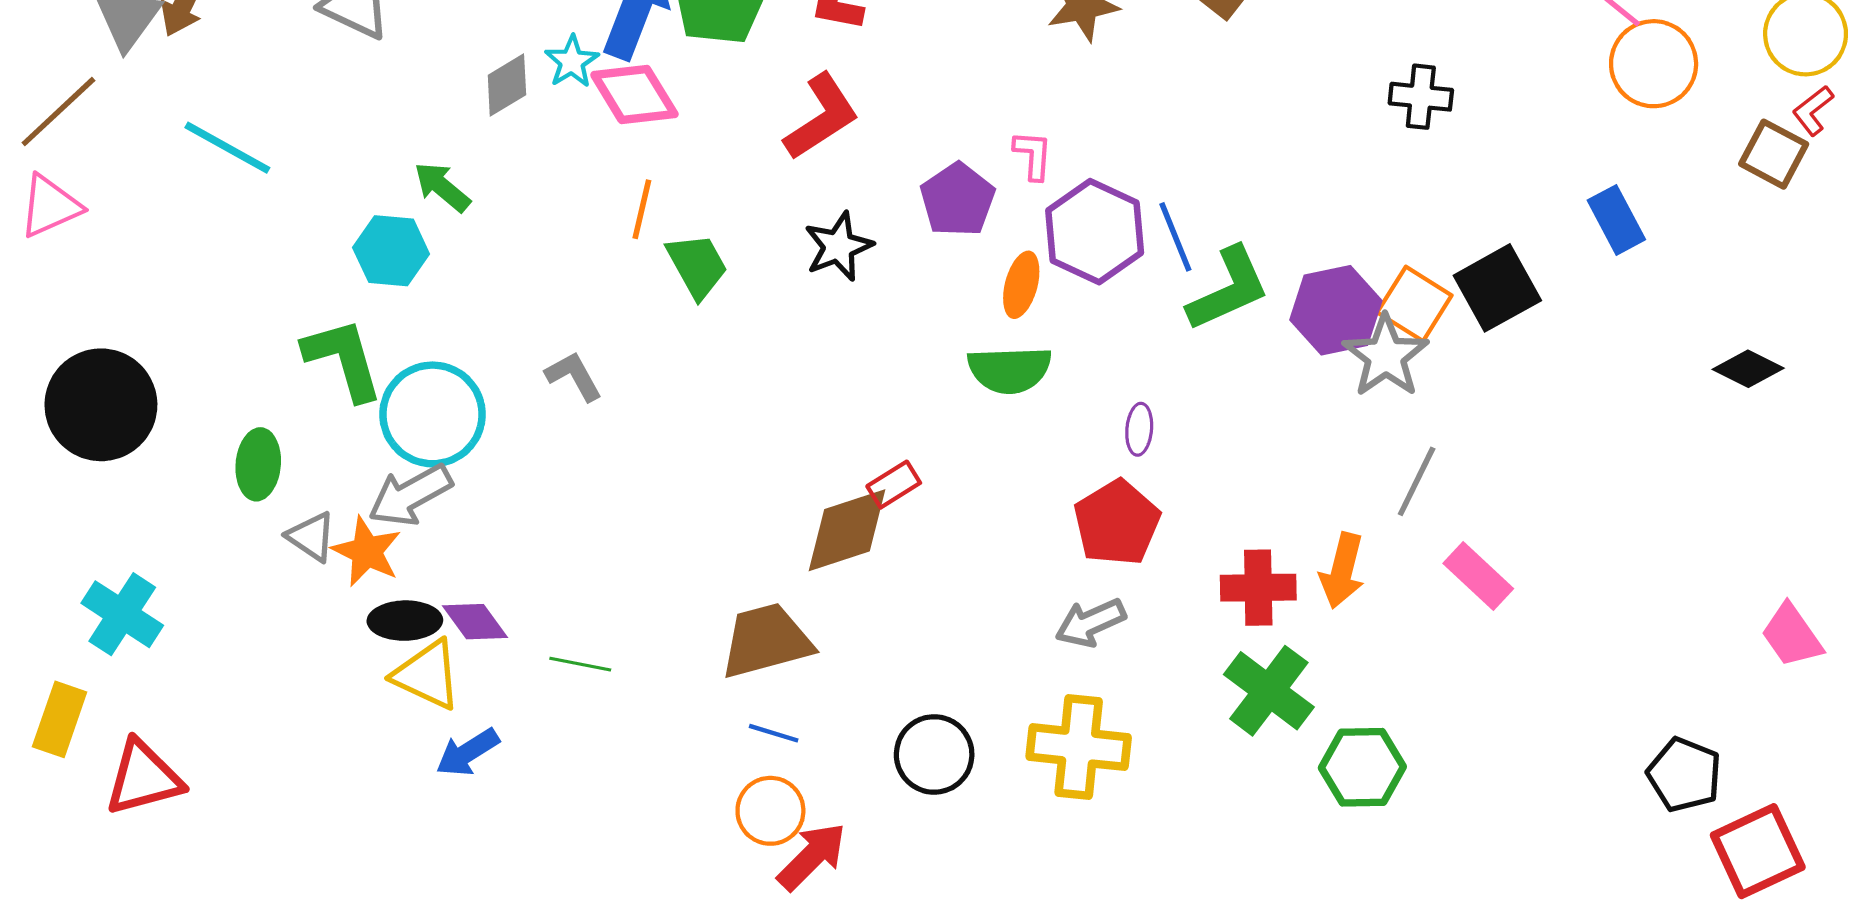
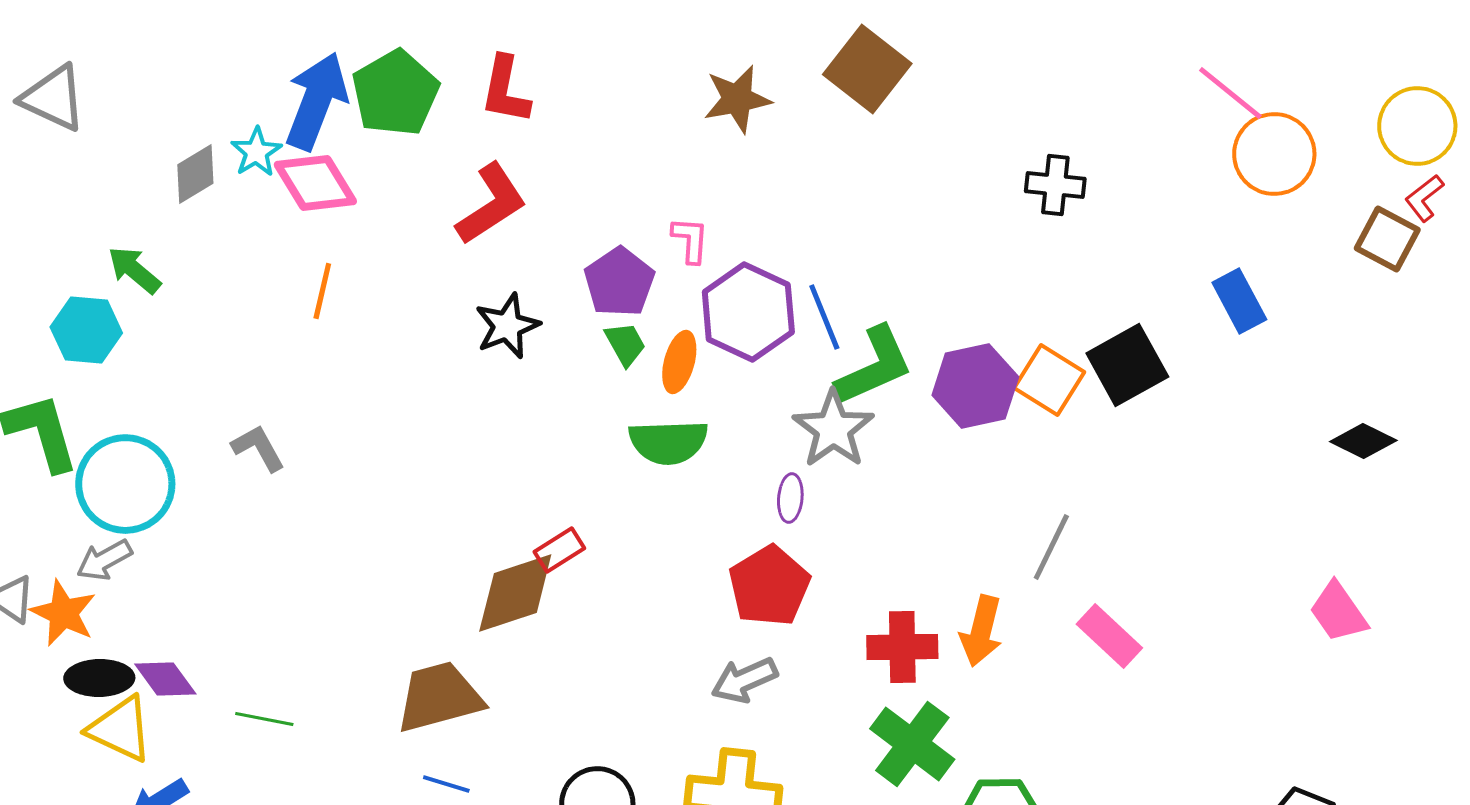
green trapezoid: (697, 266) -> (625, 344), moved, size x0.7
gray star: (1386, 356) -> (833, 429), moved
gray arrow: (410, 495) -> (104, 560), size x0.7
pink trapezoid: (1792, 635) -> (1338, 612), moved

